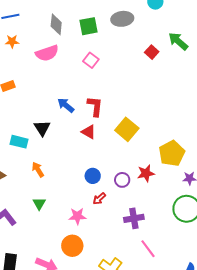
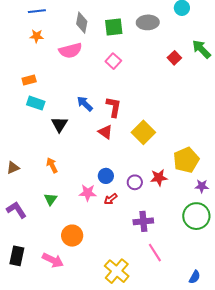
cyan rectangle: (19, 142) -> (36, 103), moved
pink star: (77, 216) -> (88, 193), moved
orange circle: (72, 246) -> (72, 236), moved

